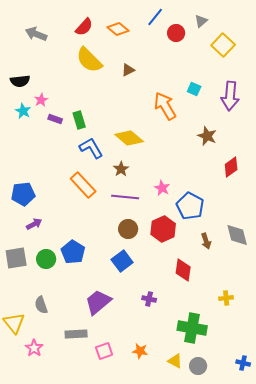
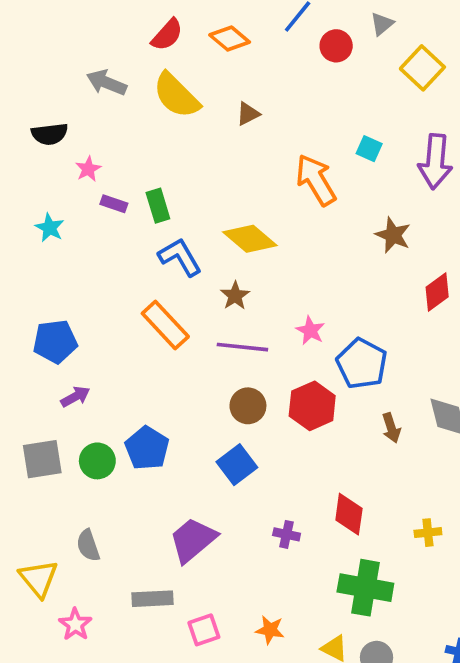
gray arrow: (36, 34) -> (107, 83), moved
cyan star: (23, 111) -> (50, 228), moved
red diamond: (183, 270) -> (349, 514), moved

